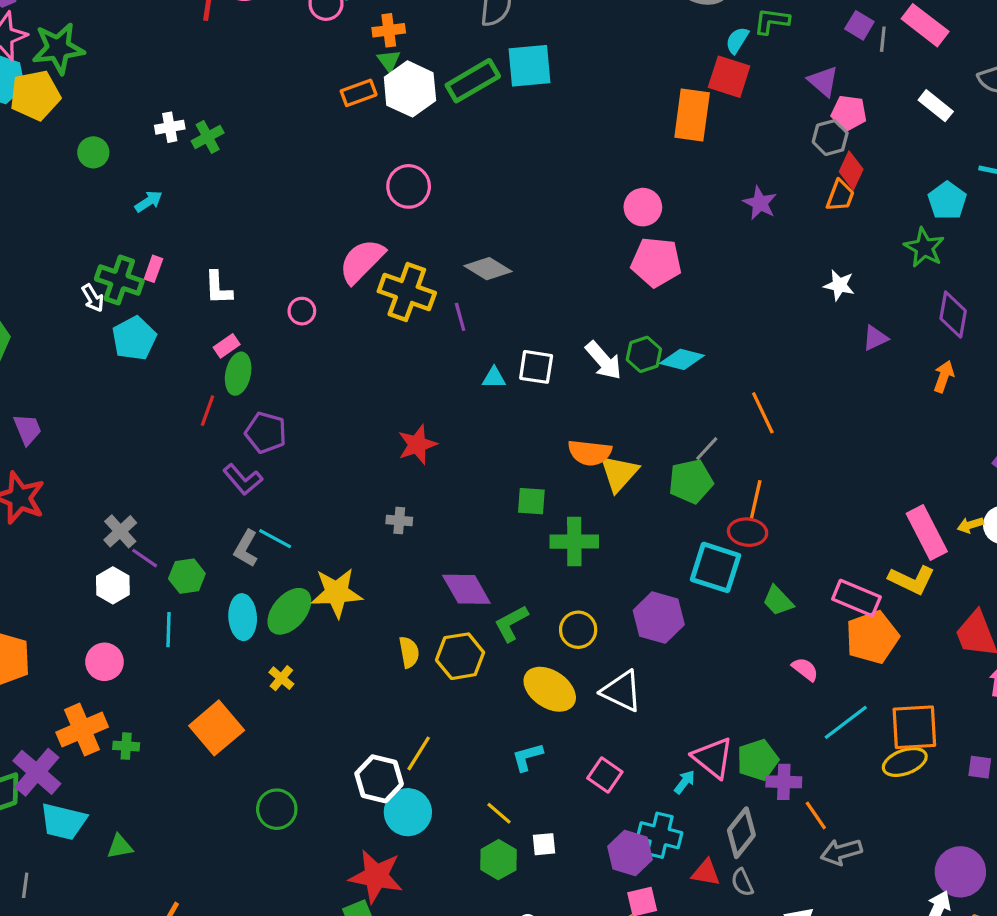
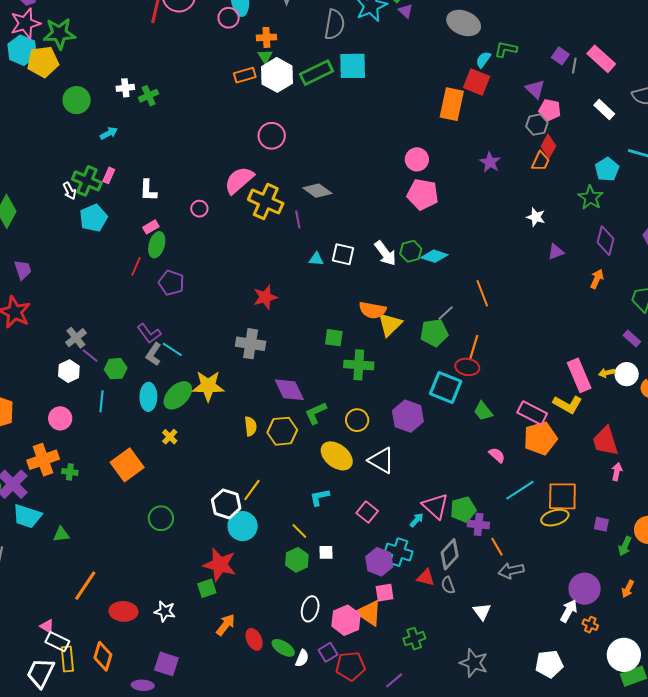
green circle: (93, 152) -> (77, 100), size x1.4
purple L-shape: (243, 479) -> (149, 333), moved
gray cross: (399, 520) -> (251, 344), size x1.8

